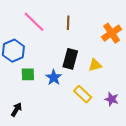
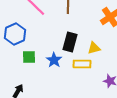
yellow rectangle: (83, 94) -> (82, 64), moved, turned -42

